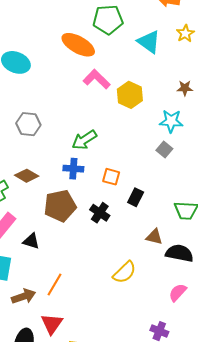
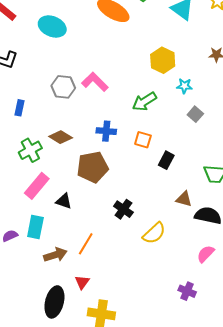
pink L-shape: (97, 79) -> (95, 82), moved
cyan star: (171, 121) -> (184, 86), moved, size x0.7
green arrow: (84, 140) -> (144, 102), moved
black cross: (100, 213) -> (123, 209), moved
red triangle: (52, 324) -> (82, 282), size x0.7

